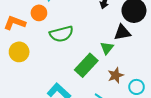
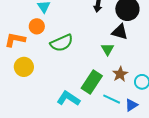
black triangle: (122, 32) -> (120, 32), turned 36
green rectangle: (86, 65) -> (92, 82), moved

